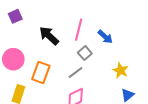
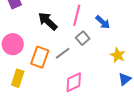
gray line: (76, 72) -> (63, 53), moved

